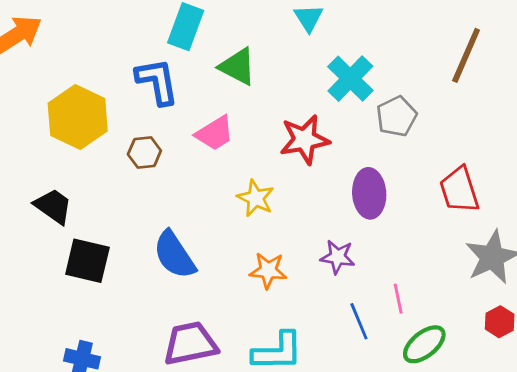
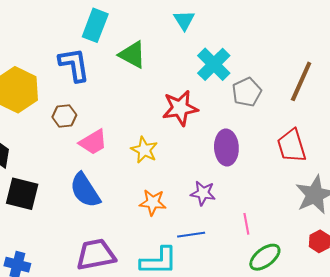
brown line: (466, 55) -> (301, 81), moved
pink trapezoid: (215, 133) -> (93, 142), moved
blue line: (359, 321) -> (191, 235), moved, turned -76

